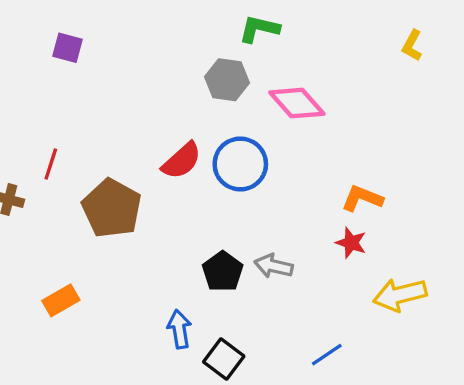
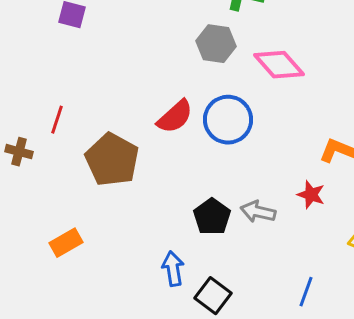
red star: (351, 243) -> (311, 195), moved
blue line: (327, 355) -> (306, 292), turned -36

